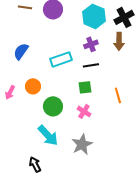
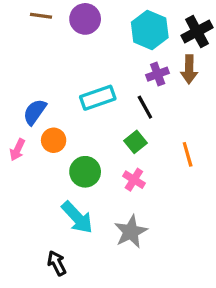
purple cross: (91, 44) -> (158, 74), moved
blue semicircle: (21, 51) -> (35, 112), moved
black line: (91, 65) -> (145, 107), turned 70
green square: (85, 87) -> (136, 142), turned -32

